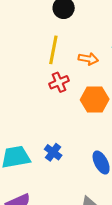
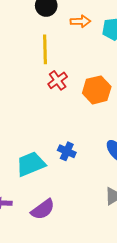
orange arrow: (88, 59) -> (80, 21), moved

